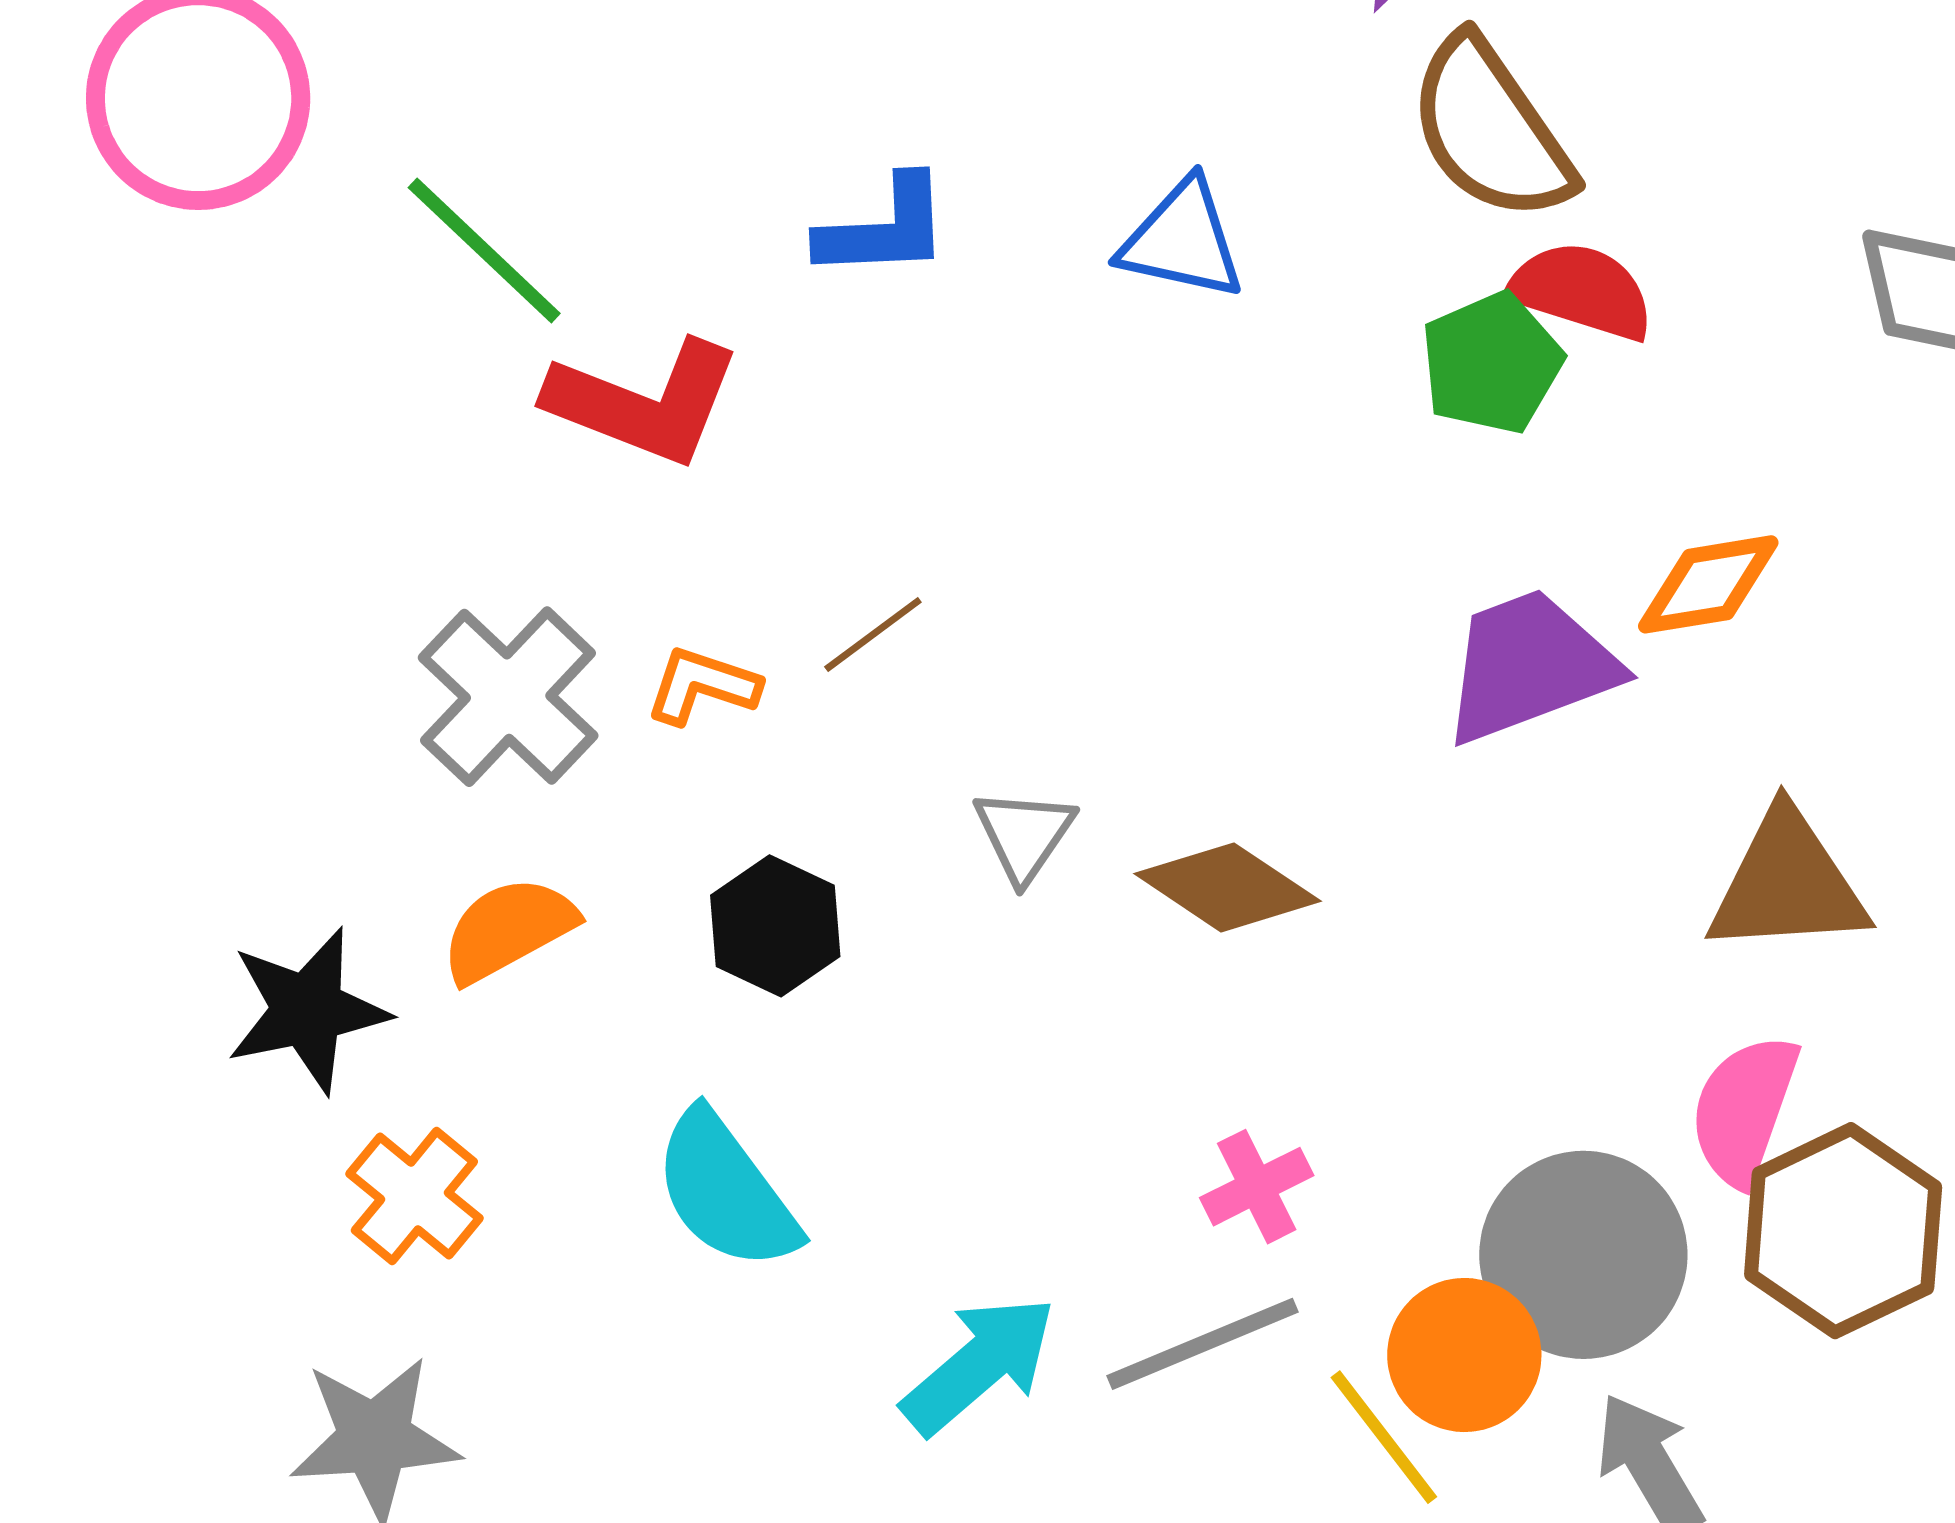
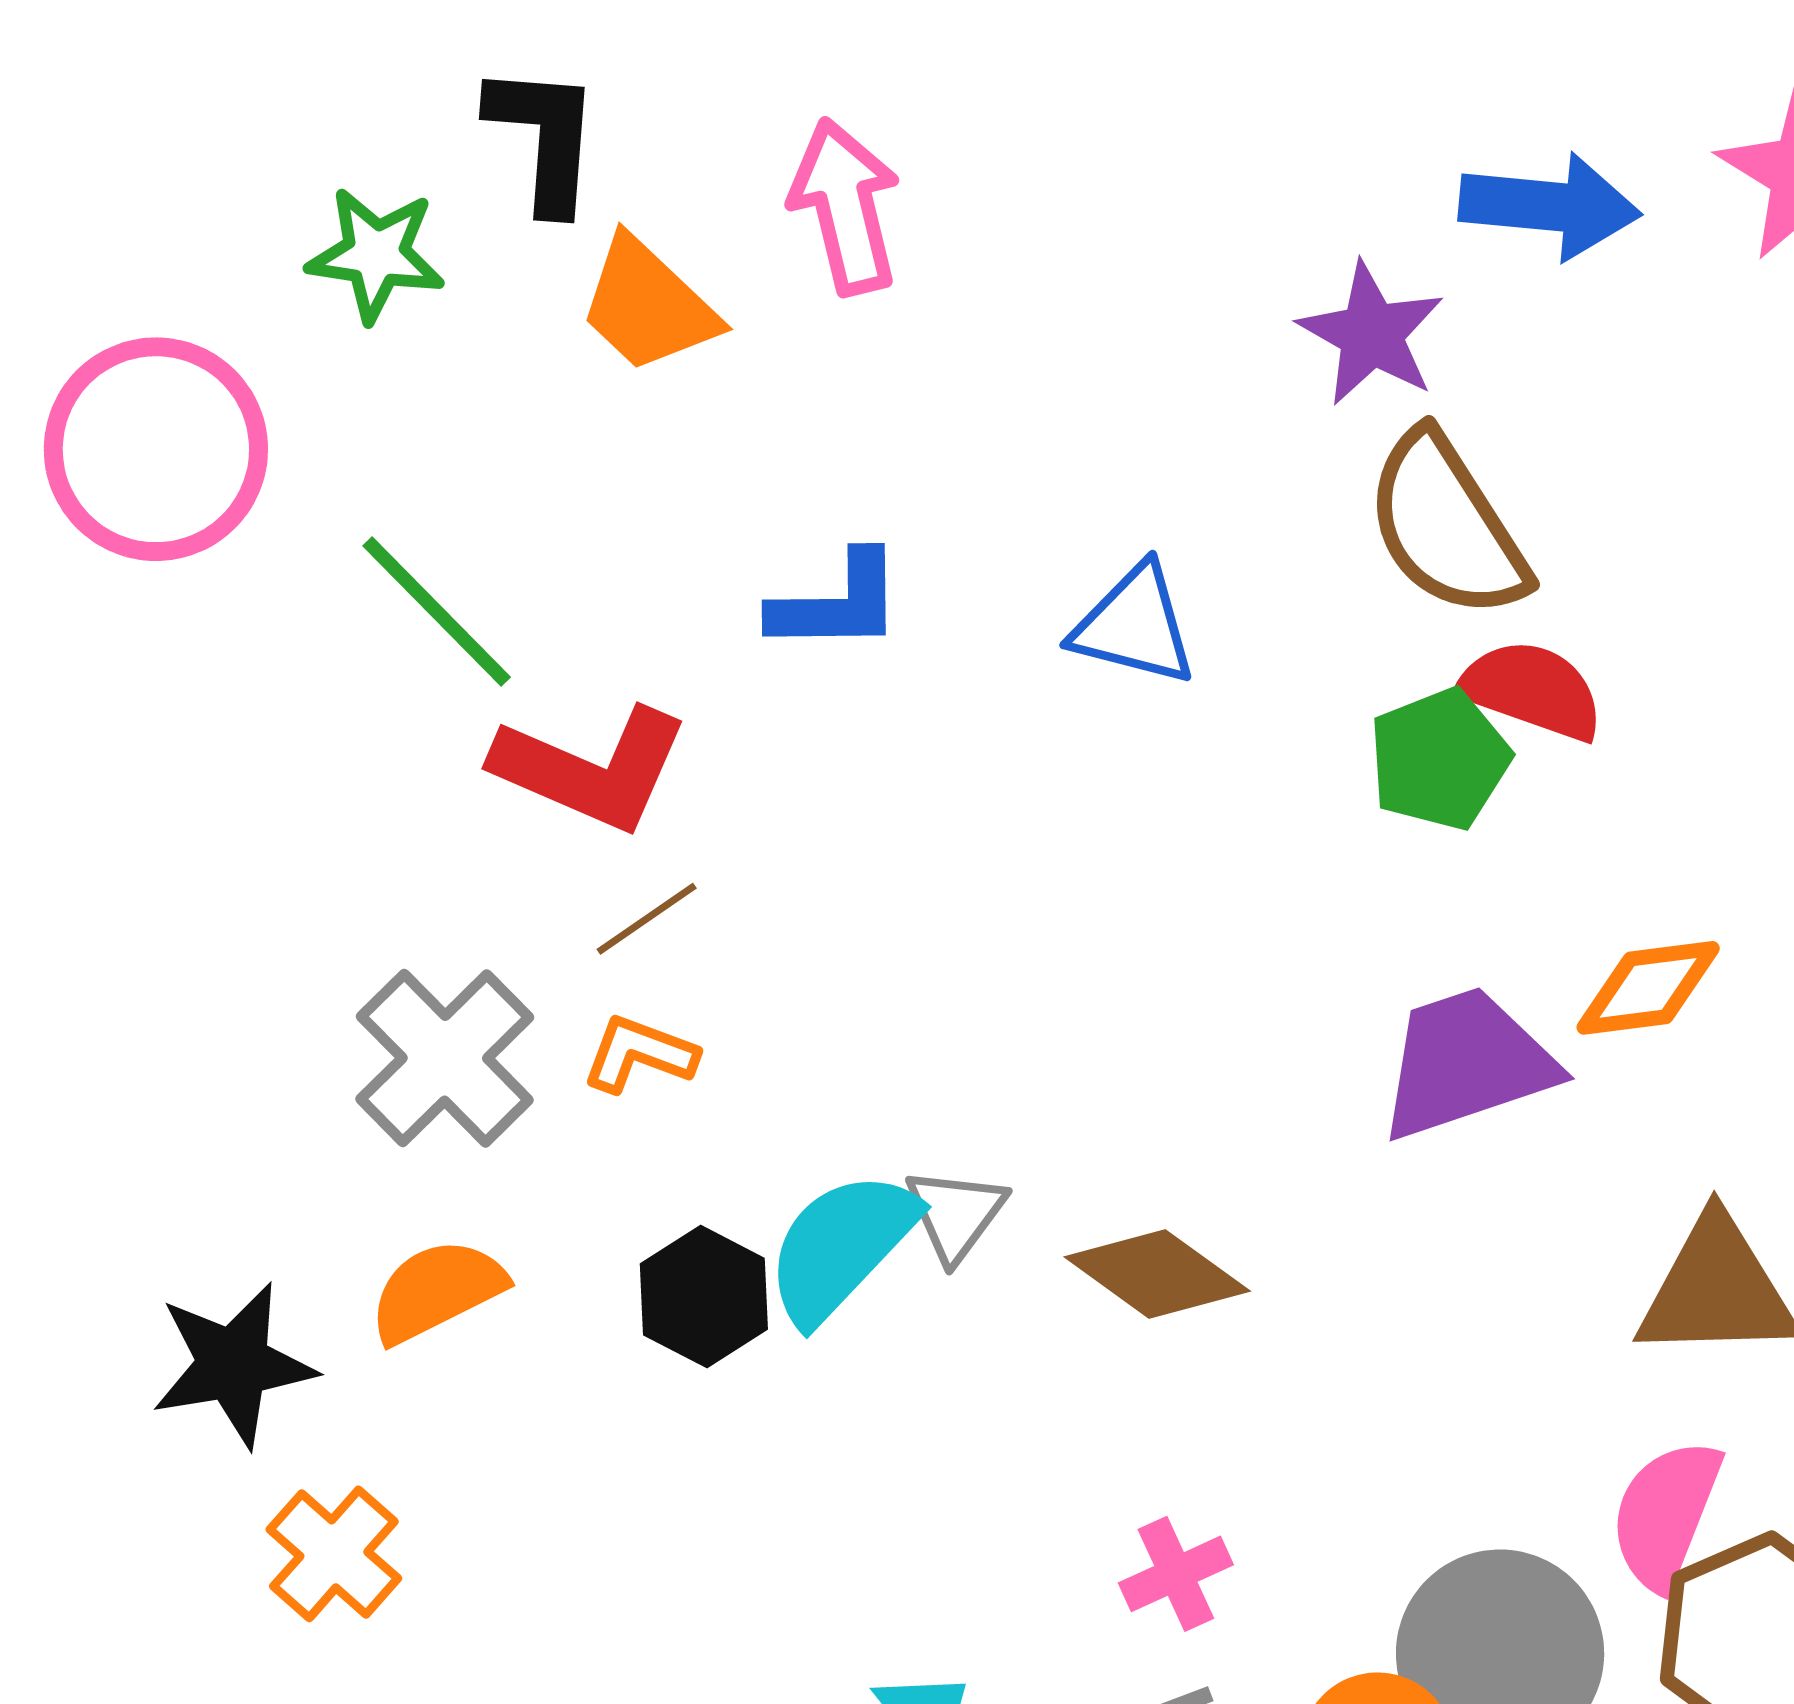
brown line: (873, 635) -> (647, 919), moved
cyan semicircle: (726, 1191) -> (841, 1247), moved, turned 78

